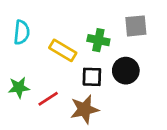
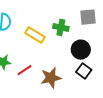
black square: (92, 77) -> (84, 71), moved, turned 35

